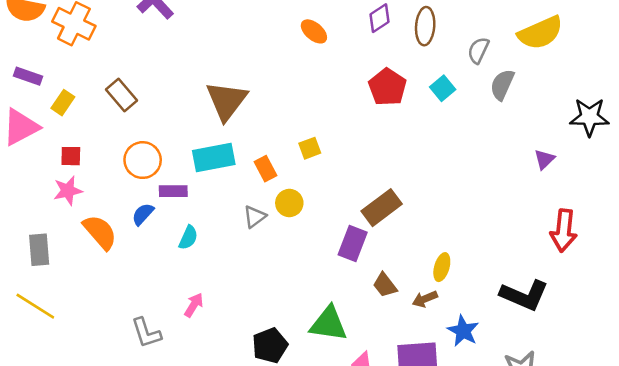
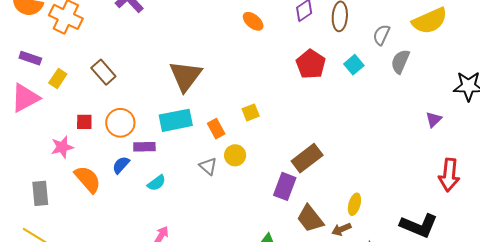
red square: (71, 156) -> (84, 122), moved
gray triangle: (255, 217) -> (208, 166), turned -42
cyan semicircle: (188, 238) -> (157, 183), turned 30
brown trapezoid: (385, 285) -> (310, 219), size x1.4

